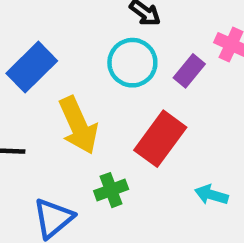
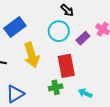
red rectangle: (160, 139) -> (66, 66), turned -55
green cross: (111, 190) -> (56, 87), moved

